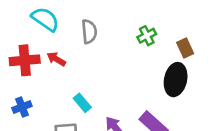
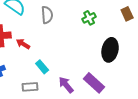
brown rectangle: (185, 48) -> (127, 14), moved
red arrow: (56, 59) -> (23, 44), moved

